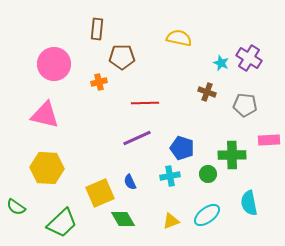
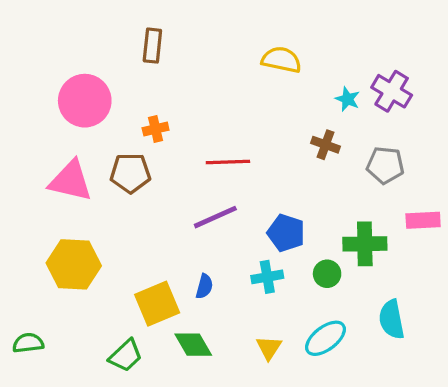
brown pentagon: (122, 57) -> (130, 173), moved
blue semicircle: (130, 182) -> (204, 286), turned -140
green semicircle: (16, 207) -> (28, 343), moved, turned 138
yellow triangle: (171, 221) -> (269, 348), turned -36
green trapezoid: (62, 223) -> (126, 356), moved, size x0.7

